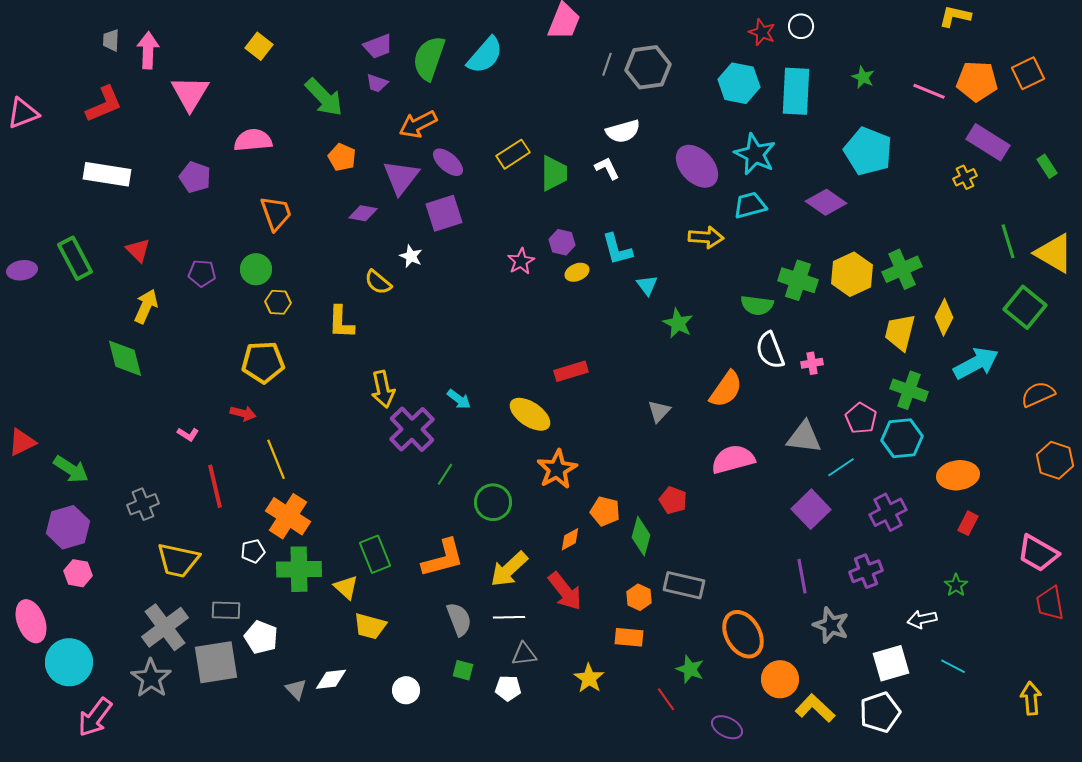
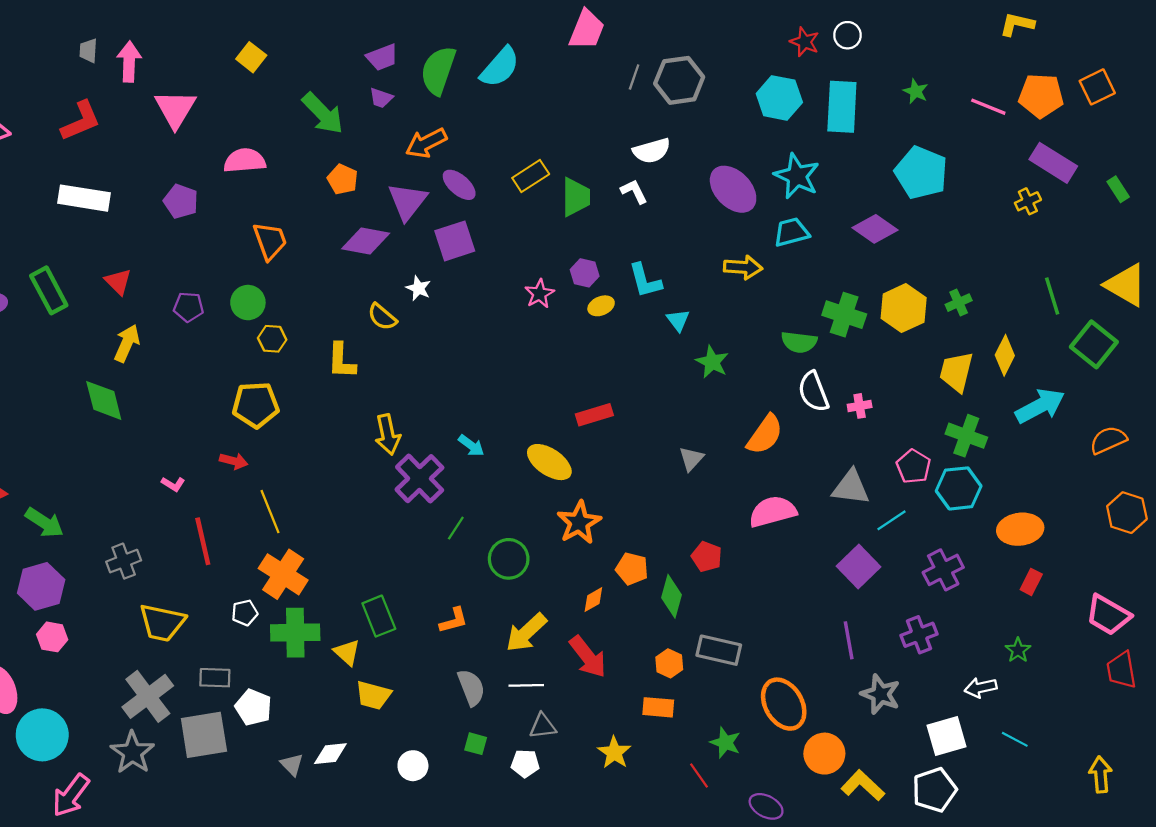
purple diamond: (363, 213) -> (366, 241), size x1.5
green line: (1008, 241) -> (1052, 296), moved
green cross: (902, 269) -> (959, 303), size x0.6
orange L-shape: (443, 558) -> (454, 620), size x0.6

